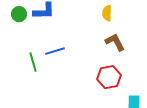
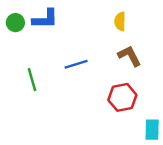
blue line: (55, 51) -> (76, 64), moved

